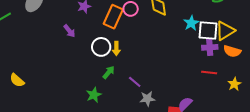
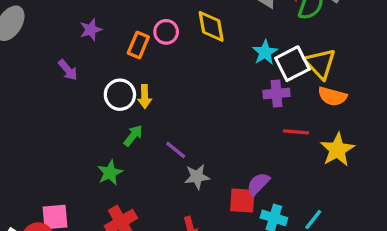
orange rectangle: (113, 17) -> (138, 45), size x0.7
white square: (208, 30) -> (292, 64), turned -30
yellow triangle: (225, 31) -> (320, 64), turned -40
purple cross: (210, 47) -> (277, 93), moved
yellow star: (234, 84) -> (337, 150), size x1.5

